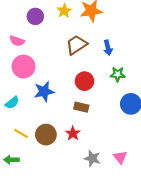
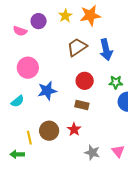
pink semicircle: (17, 41) -> (20, 31), moved
blue arrow: (108, 48) -> (106, 50), size x1.5
green star: (118, 74) -> (116, 82), moved
yellow line: (21, 133) -> (29, 138), moved, turned 48

